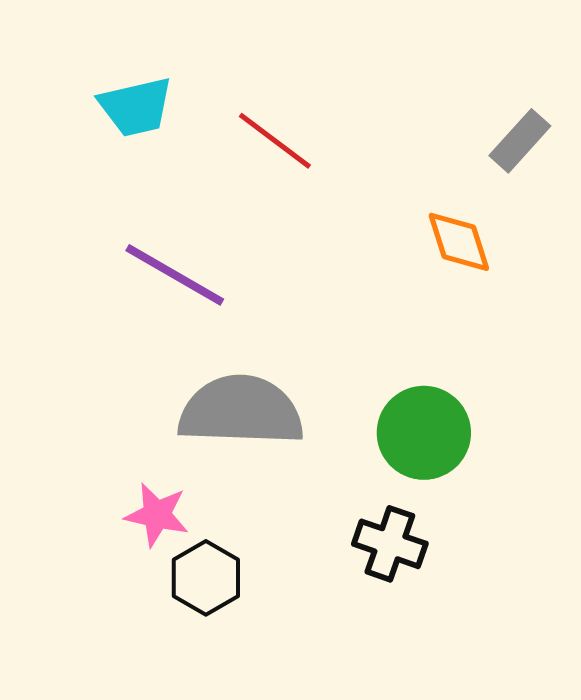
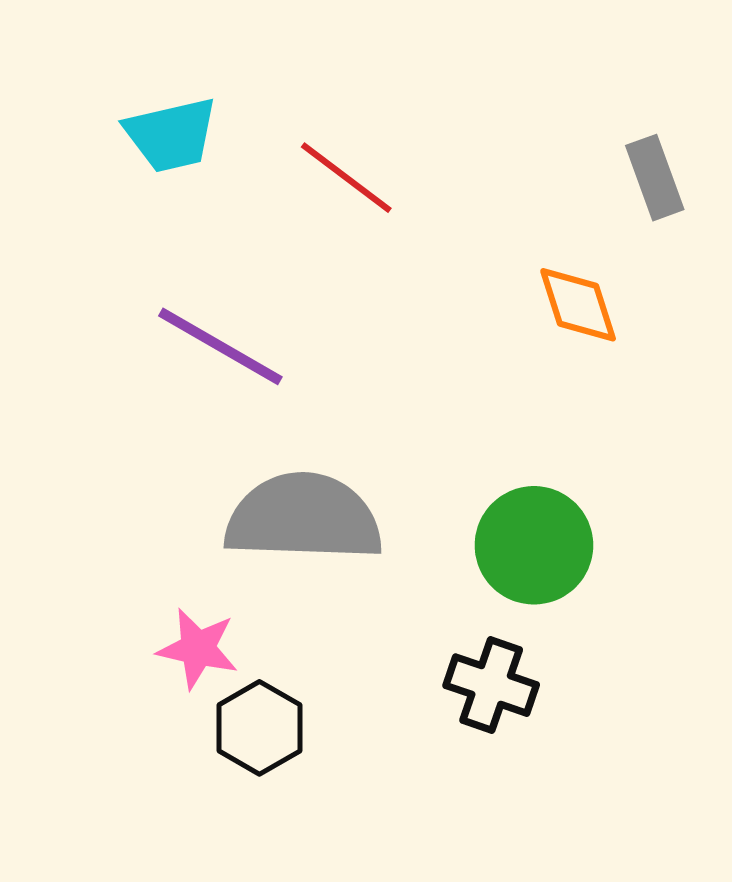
gray rectangle: (520, 141) -> (655, 178), turned -62

